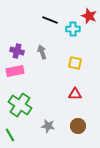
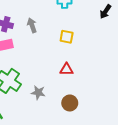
gray star: (48, 126) -> (38, 92), moved

